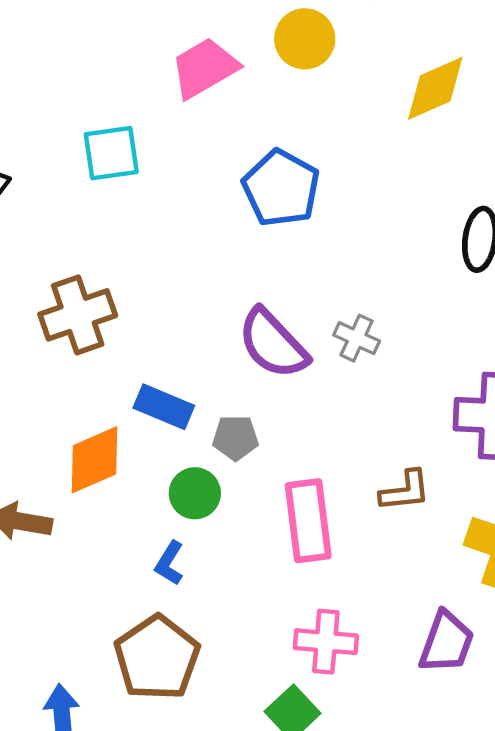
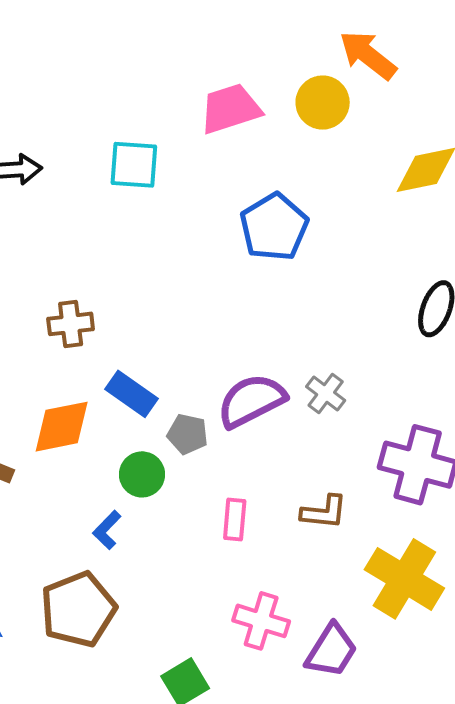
brown cross: (78, 315) -> (71, 324), moved, size x0.7
gray cross: (357, 338) -> (326, 393), moved
purple semicircle: (273, 344) -> (251, 401), moved, turned 94
pink rectangle: (308, 521) -> (235, 520), size x0.6
pink cross: (326, 642) -> (261, 621), moved

